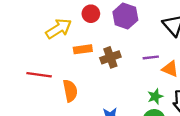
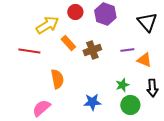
orange rectangle: (83, 49) -> (68, 43), turned 56
red line: (39, 75) -> (29, 51), moved
green star: (155, 97) -> (122, 85), moved

